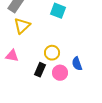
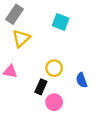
pink circle: (60, 73) -> (54, 102), moved

